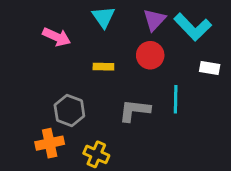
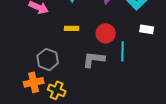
red circle: (150, 55) -> (106, 33), moved
yellow cross: (96, 154) -> (57, 90), moved

